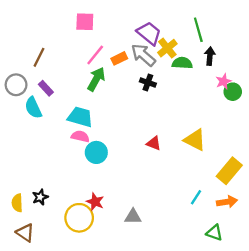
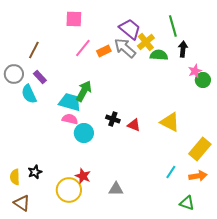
green arrow: (96, 79) -> (84, 91), moved
black cross: (148, 83) -> (113, 119), moved

